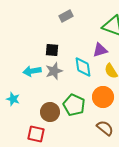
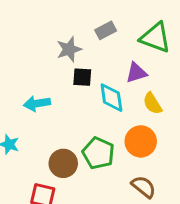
gray rectangle: (66, 16) -> (106, 30), moved
black square: (52, 50) -> (82, 77), moved
gray star: (54, 71) -> (69, 49), moved

